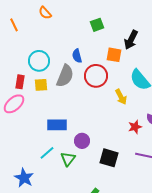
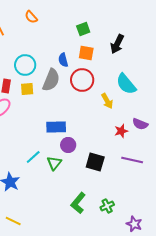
orange square: (114, 55) -> (86, 53), moved
blue rectangle: (57, 125) -> (56, 127), moved

